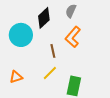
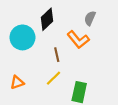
gray semicircle: (71, 11) -> (90, 18), moved
orange L-shape: (73, 37) -> (78, 40), turned -80

